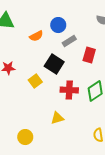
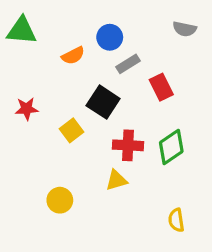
red rectangle: (89, 55) -> (161, 87), turned -42
yellow triangle: (57, 118) -> (116, 180), moved
yellow circle: (25, 137) -> (60, 200), moved

